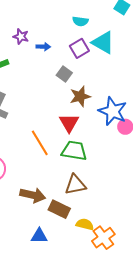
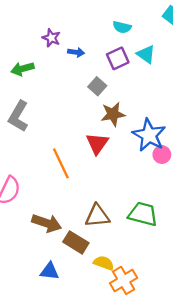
cyan triangle: (103, 42) -> (146, 54), size x0.7
green trapezoid: (74, 151) -> (143, 214), moved

